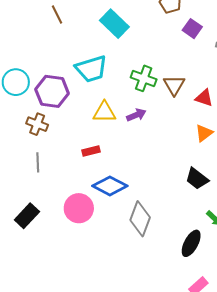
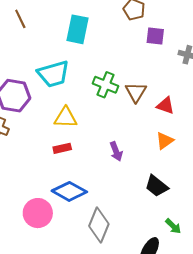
cyan rectangle: (114, 24) -> (78, 29), turned 56
purple square: (192, 29) -> (155, 36), turned -30
purple arrow: (136, 115) -> (116, 151), moved, turned 90
red rectangle: (91, 151) -> (62, 148), moved

